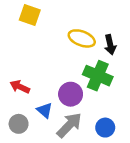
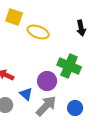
yellow ellipse: (82, 38) -> (38, 32), moved
black arrow: (110, 45) -> (81, 28), moved

